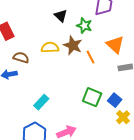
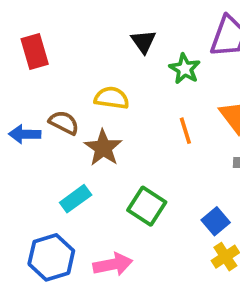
brown star: (73, 45) -> (103, 148), moved
brown semicircle: (21, 57) -> (64, 123), moved
green square: (92, 97) -> (147, 206), moved

